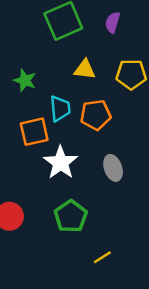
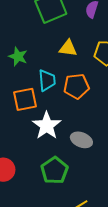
gray ellipse: (113, 168) -> (81, 140), moved, turned -50

